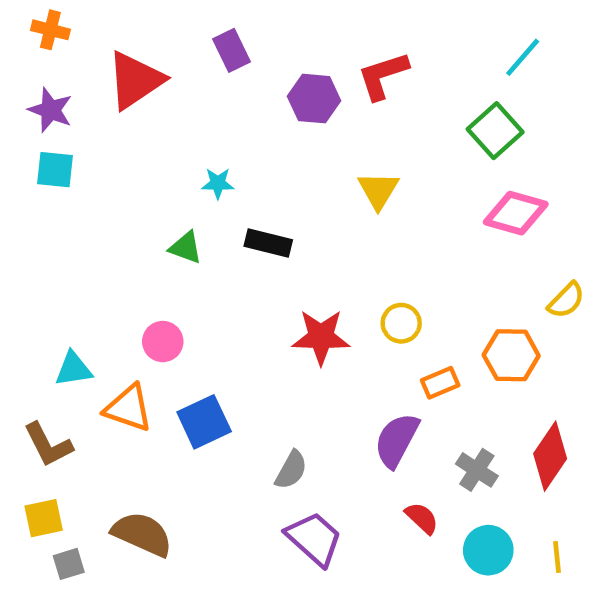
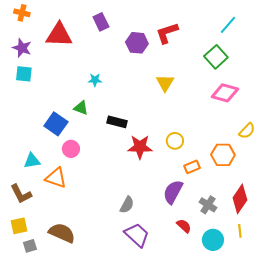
red triangle: (135, 80) -> (59, 35), turned 36
black rectangle: (268, 243) -> (117, 122), moved
blue square: (204, 422) -> (56, 124), moved, turned -30
yellow line: (557, 557) -> (240, 231), moved

